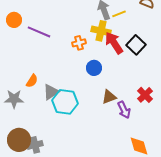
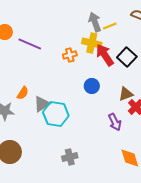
blue circle: (94, 68) -> (92, 86), moved
brown triangle: (109, 97) -> (126, 94), moved
gray cross: (35, 145) -> (70, 157), moved

